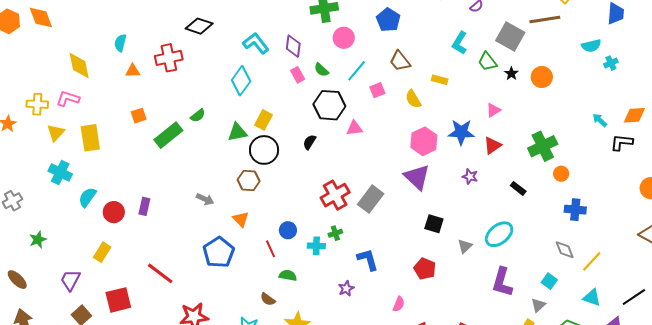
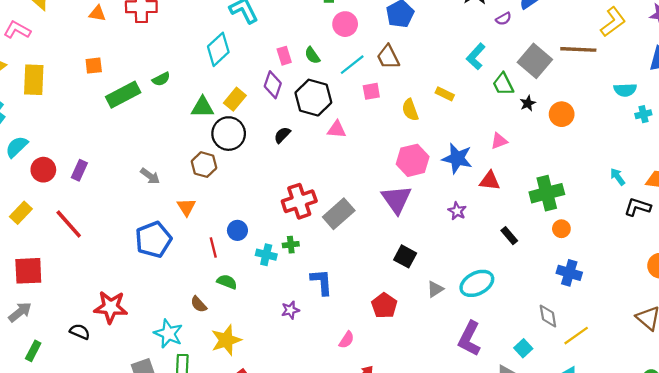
purple diamond: (293, 46) -> (273, 85), moved
brown trapezoid: (400, 61) -> (388, 57), moved
red triangle: (492, 145) -> (490, 181), turned 30
red line: (160, 273) -> (69, 224), moved

